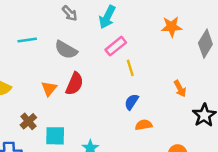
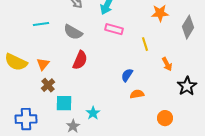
pink rectangle: (116, 46) -> (114, 29), turned 54
yellow line: (130, 68) -> (145, 44), moved
orange triangle: (49, 89) -> (43, 64), moved
brown cross: (28, 121) -> (48, 85), moved

